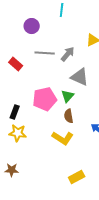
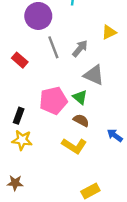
purple circle: (32, 26) -> (38, 16), size x1.5
gray line: (45, 53) -> (53, 47), turned 66
green triangle: (68, 96) -> (80, 97), turned -32
brown semicircle: (69, 116) -> (81, 120), turned 128

